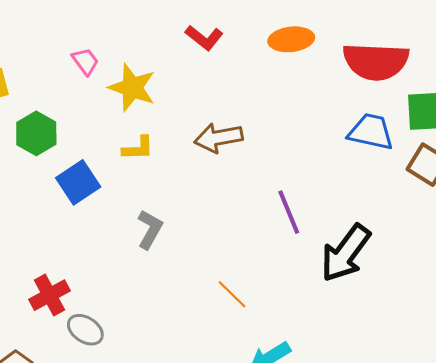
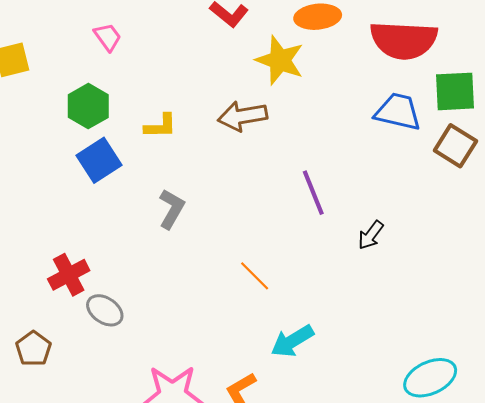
yellow star: (132, 88) -> (280, 60), moved
green hexagon: (36, 133) -> (88, 106), moved
black arrow: (346, 253) -> (371, 235), size x0.5

